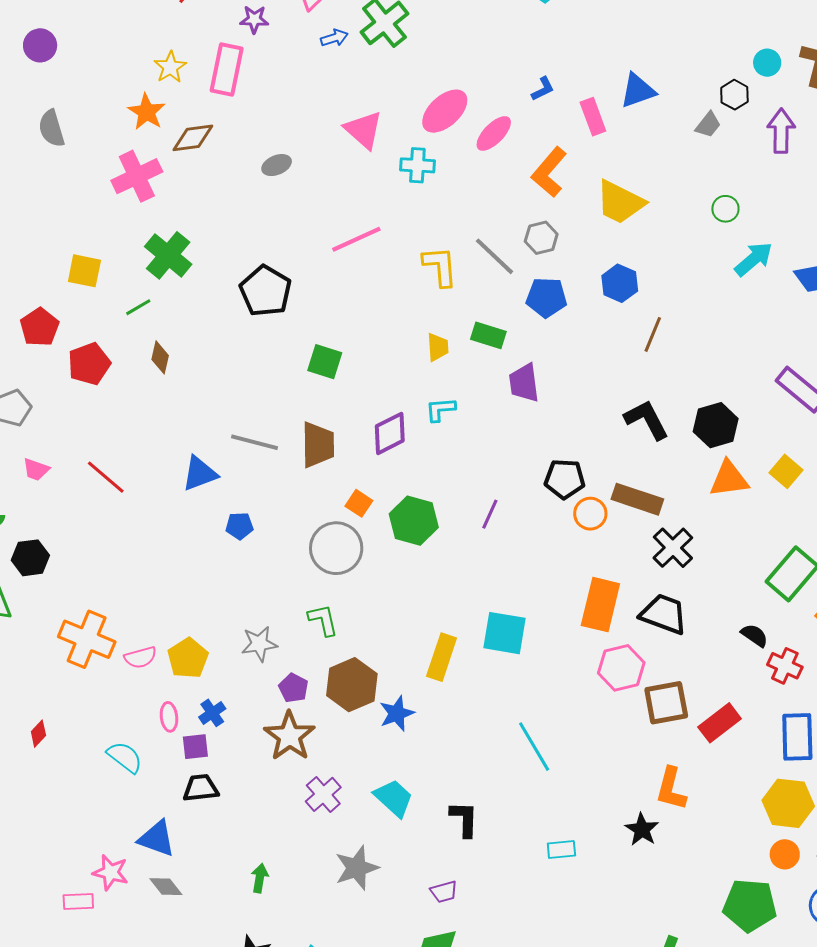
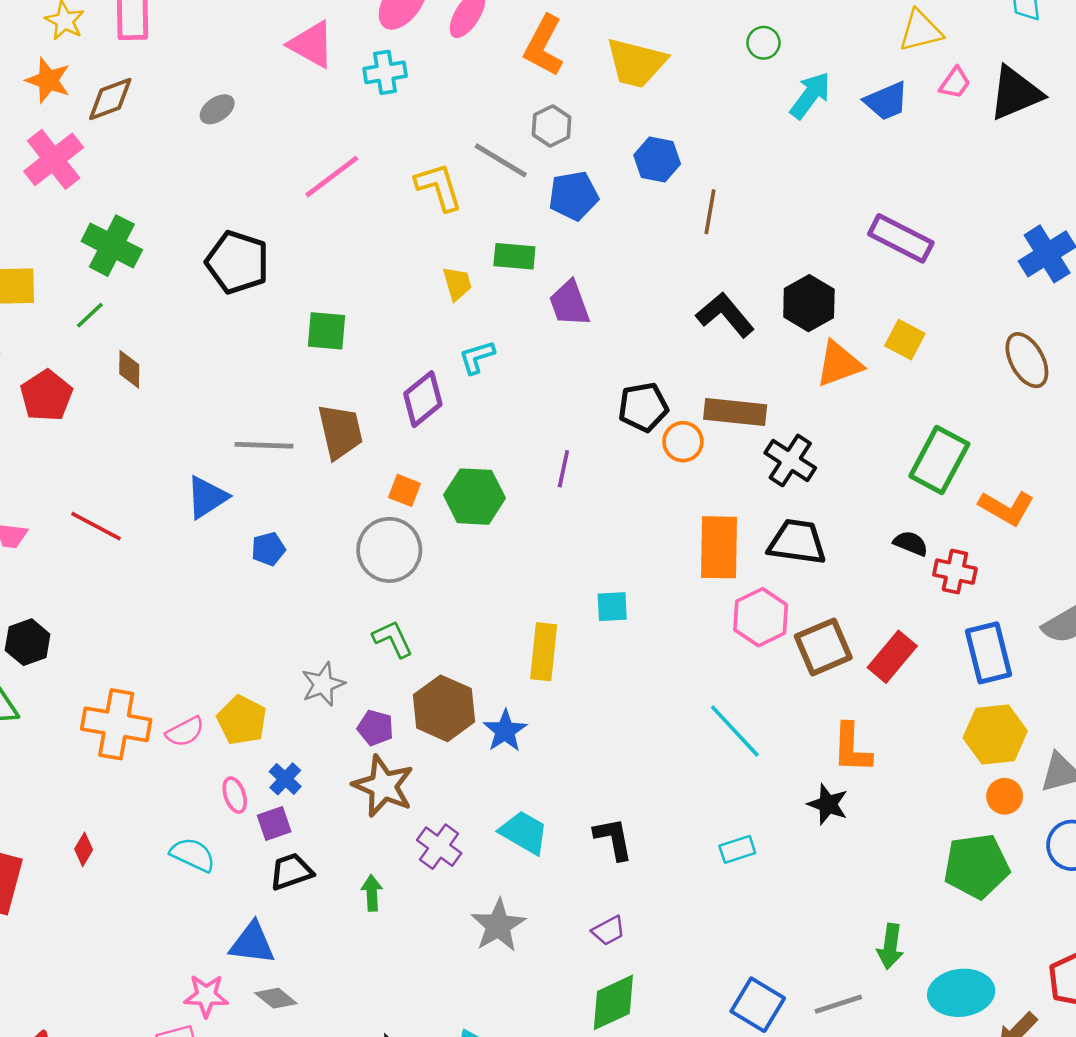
cyan square: (504, 633) -> (612, 607), size x0.6
cyan line: (534, 747) -> (735, 731), moved
green arrow: (260, 878) -> (372, 893), moved

